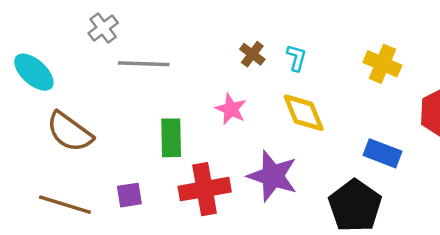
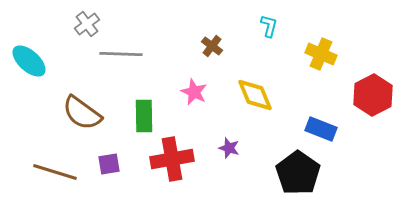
cyan L-shape: (296, 58) -> (269, 26), moved
brown semicircle: (70, 132) -> (82, 113), moved
purple star: (273, 176) -> (229, 148), size x0.5

